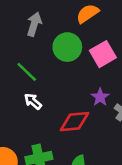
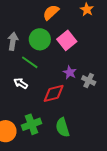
gray arrow: (34, 24) -> (13, 41), moved
green line: (27, 72) -> (30, 62), moved

